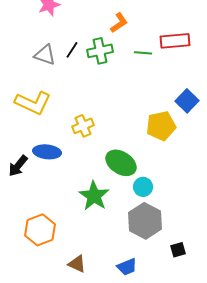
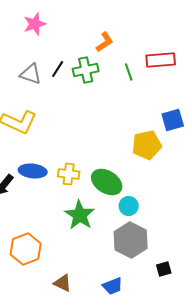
green line: (143, 53) -> (129, 72), turned 66
blue square: (187, 101) -> (173, 120), turned 30
yellow cross: (83, 126) -> (69, 174), moved, turned 30

